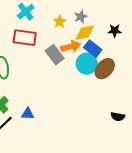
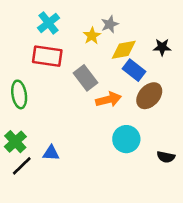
gray star: (81, 17) -> (110, 24), moved
orange arrow: (71, 47) -> (108, 100), moved
cyan circle: (87, 64) -> (126, 139), moved

